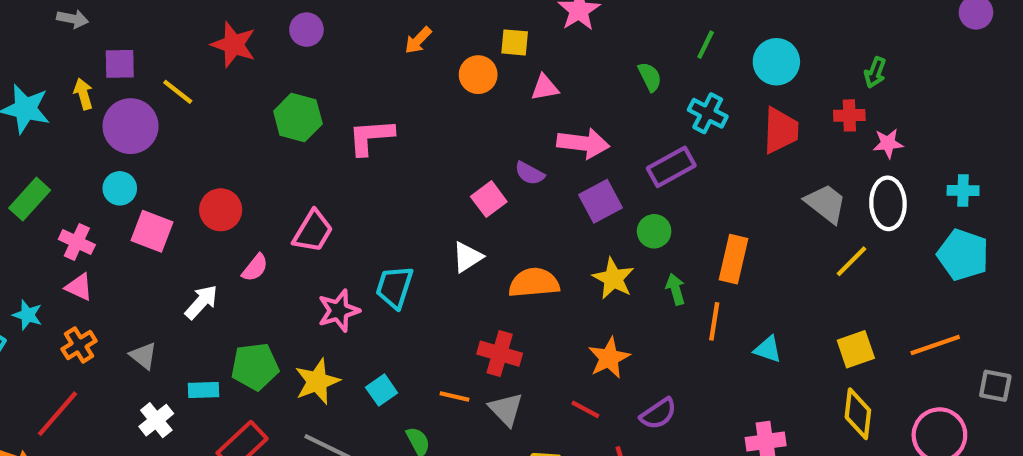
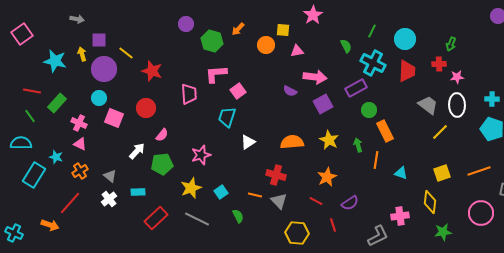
red star: (234, 45) -> (152, 71), moved
cyan cross: (708, 113) -> (373, 63), size x1.4
green hexagon: (298, 118) -> (212, 41), moved
pink square: (489, 199) -> (238, 91), moved
pink trapezoid: (313, 231) -> (189, 94), moved, turned -35
green circle: (654, 231) -> (369, 110), moved
white triangle: (467, 257) -> (248, 142), moved
orange rectangle: (733, 259) -> (385, 131), turned -40
cyan trapezoid: (394, 287) -> (227, 117), moved
green pentagon: (255, 366) -> (162, 164), moved
yellow diamond: (858, 414) -> (430, 202), moved
white cross: (156, 420) -> (109, 199), moved

